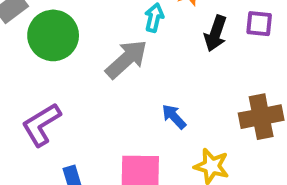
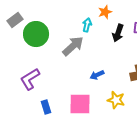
blue arrow: (174, 117) -> (97, 75), turned -72

